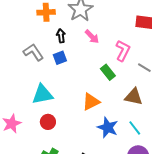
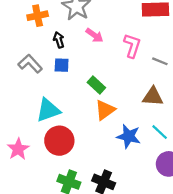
blue square: (60, 58) -> (62, 65), turned 32
green rectangle: (108, 72) -> (96, 85), moved
red circle: (48, 122) -> (59, 141), size x1.6

